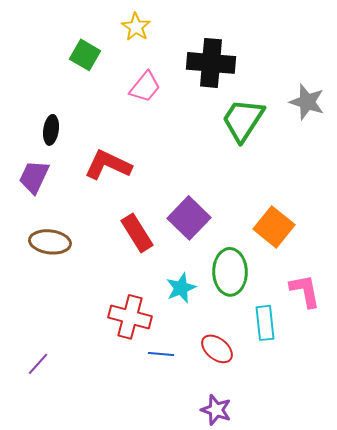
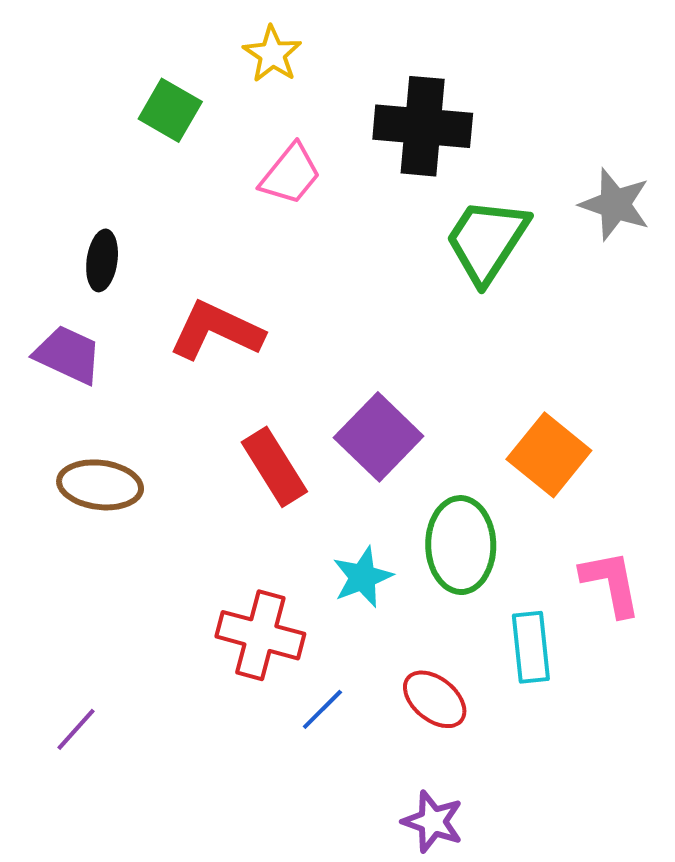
purple trapezoid: (34, 177) -> (68, 355), turned 90
blue line: (161, 354) -> (322, 709), turned -50

